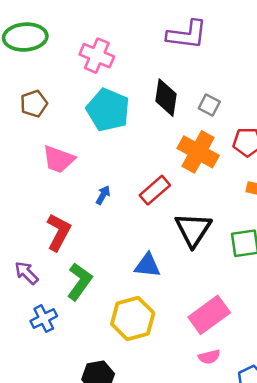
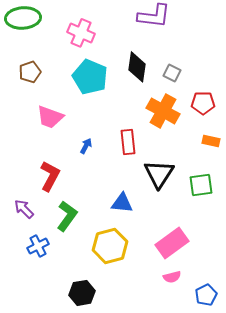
red rectangle: (155, 190) -> (128, 142), turned -55

